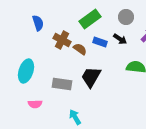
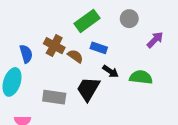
blue semicircle: (38, 23) -> (26, 54), moved
black arrow: (120, 39) -> (110, 71), moved

